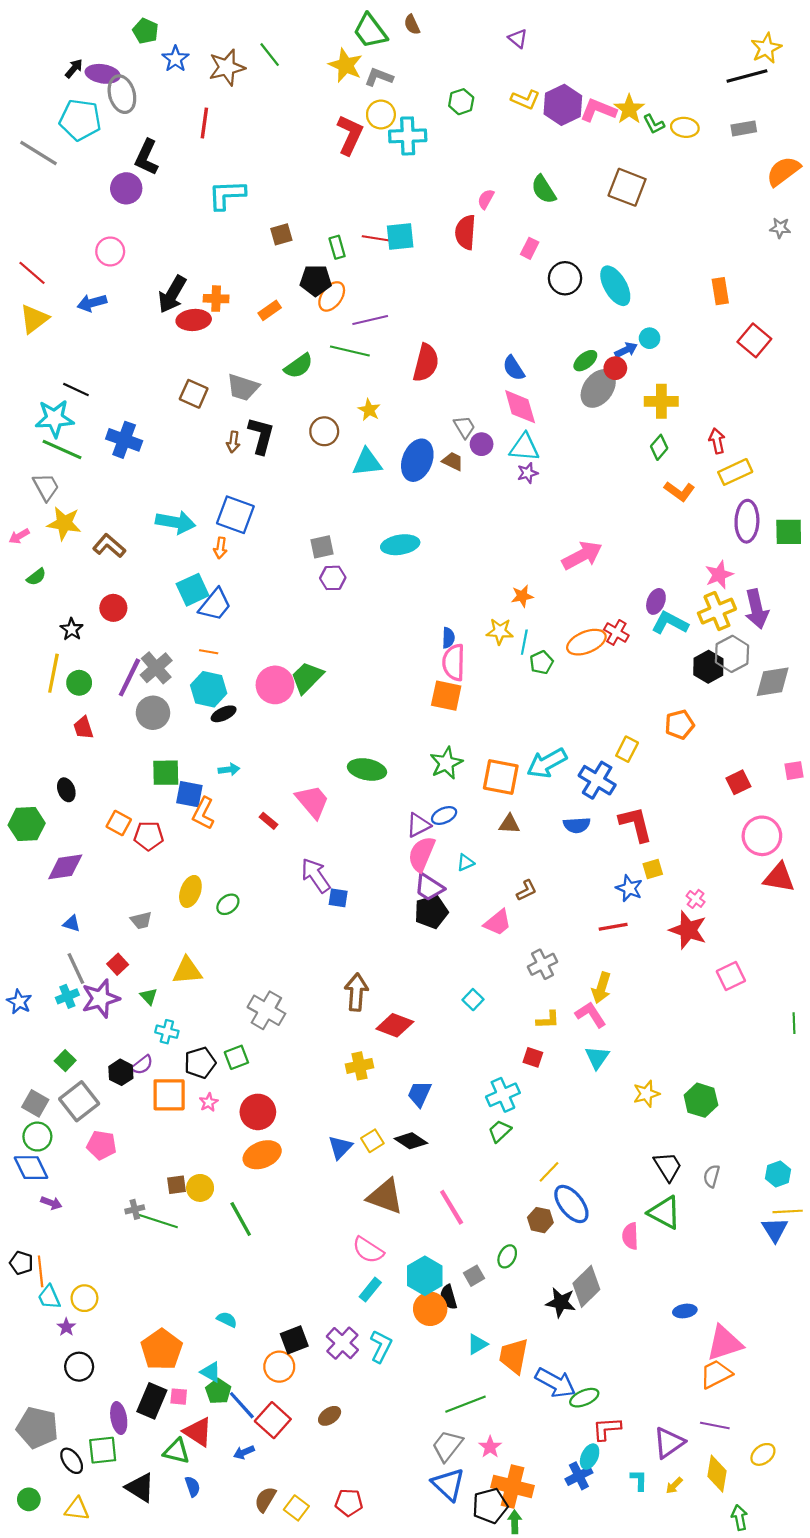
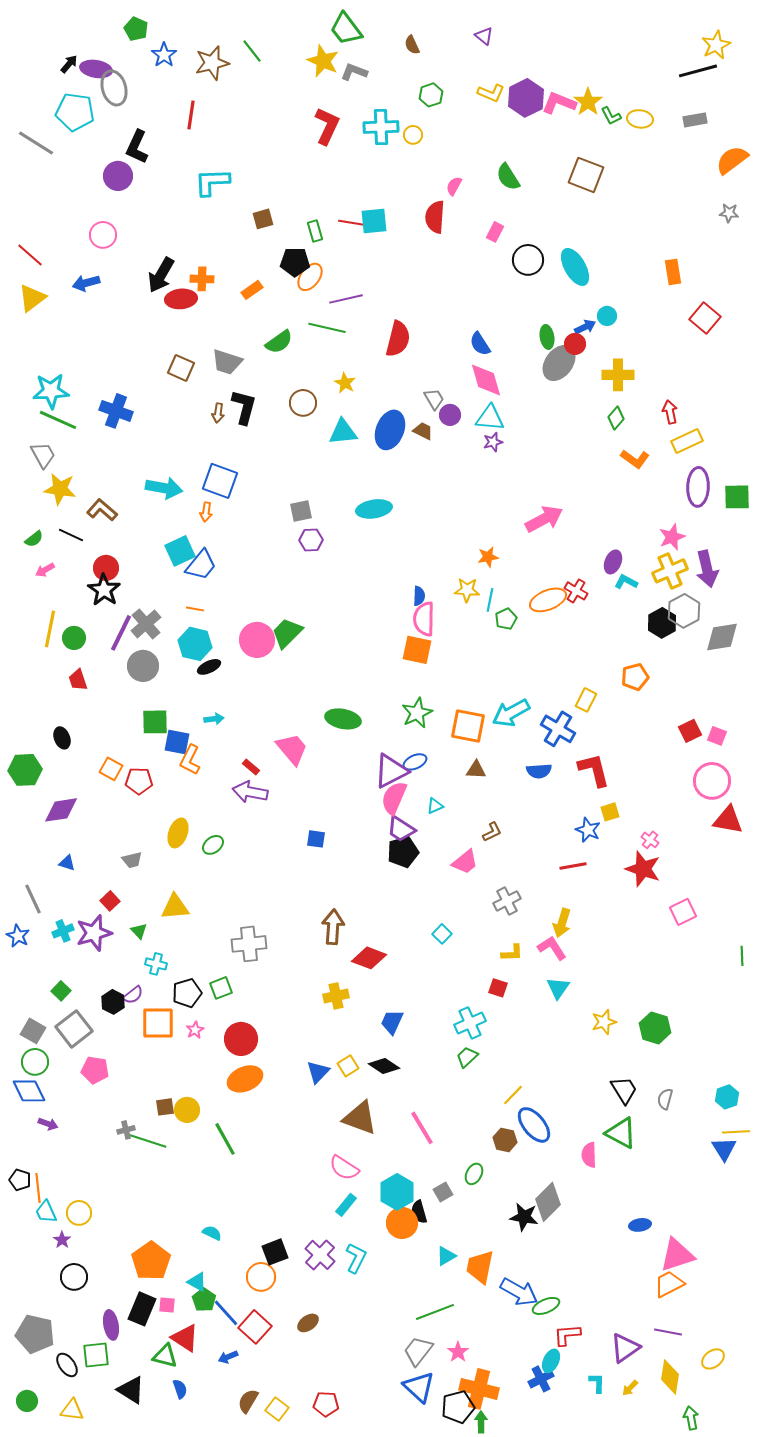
brown semicircle: (412, 25) -> (412, 45), moved
yellow circle: (381, 115) -> (413, 135), moved, size x0.7
green ellipse: (585, 361) -> (547, 337), turned -60
black line: (76, 390) -> (71, 535), moved
pink arrow: (19, 536) -> (45, 570), moved
cyan L-shape: (670, 623) -> (626, 582), size x0.7
black star: (72, 629) -> (104, 590), moved, size x1.5
pink square: (794, 771) -> (717, 736), moved, turned 30
purple triangle: (418, 825) -> (391, 771), size x1.5
purple arrow: (316, 875) -> (250, 792), moved, turned -44
gray line: (76, 969) -> (33, 899), moved
gray cross: (266, 1010) -> (249, 944), turned -36

